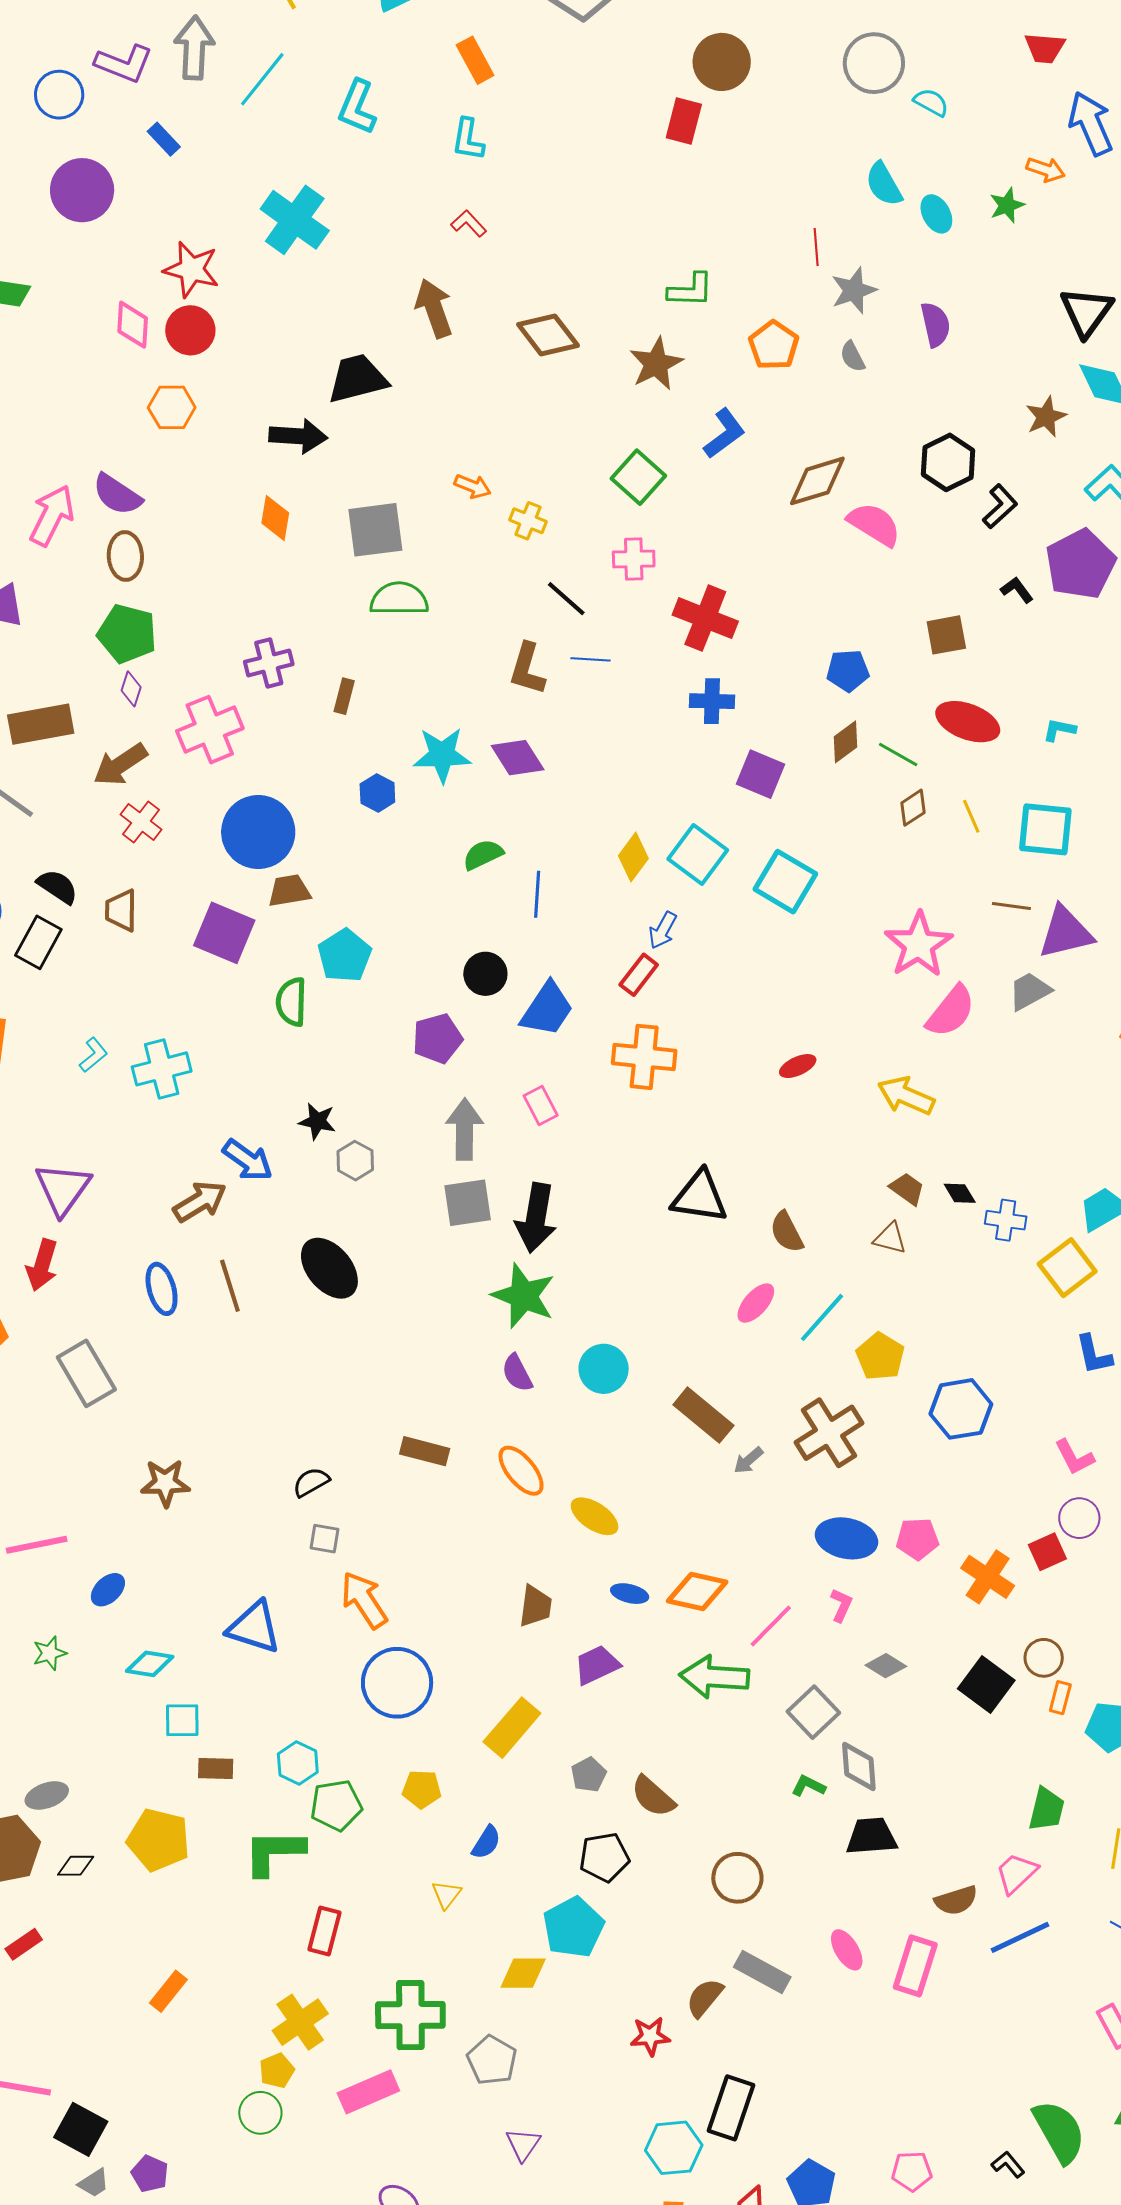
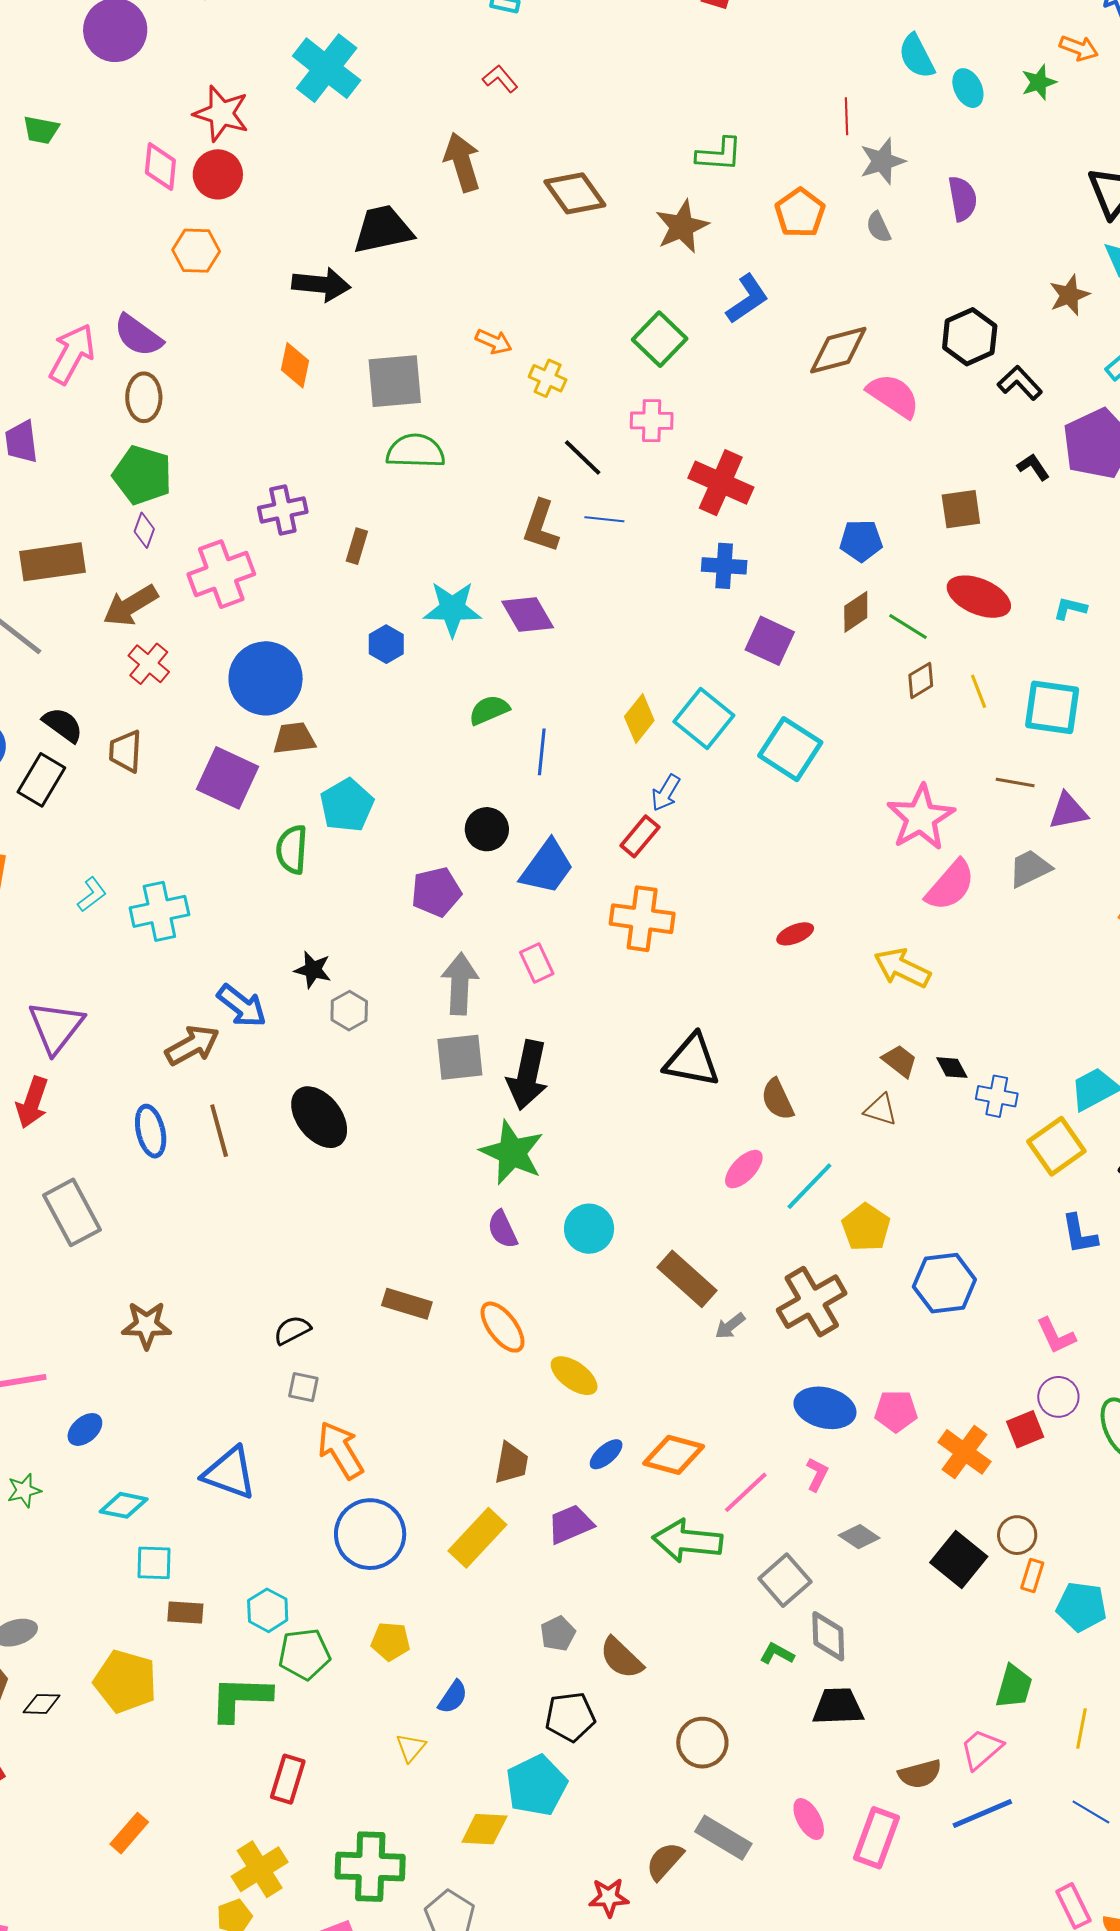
black L-shape: (1000, 506) -> (1020, 383), turned -93
purple triangle: (1065, 933) -> (1068, 811), size x0.7
blue ellipse: (630, 1594) -> (606, 1454), turned -57
yellow rectangle: (512, 1728) -> (477, 1538), moved

